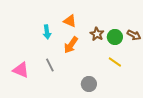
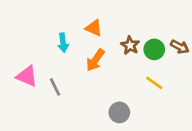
gray line: (50, 65) -> (55, 87), moved
pink triangle: (21, 70) -> (27, 76), moved

